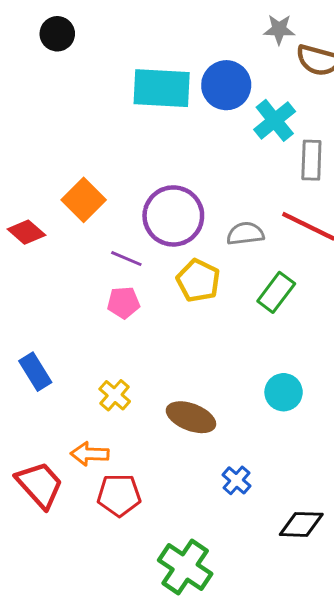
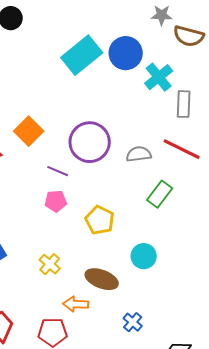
cyan rectangle: (162, 88) -> (82, 55), turned -42
yellow pentagon: (198, 281) -> (100, 220), moved
cyan circle: (284, 392) -> (144, 256), moved
orange arrow: (90, 454) -> (76, 304), moved

